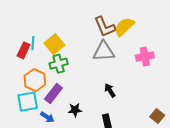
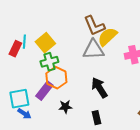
yellow semicircle: (124, 27) -> (107, 37), moved
orange hexagon: (35, 80) -> (56, 78), moved
black arrow: (110, 90) -> (99, 88), size x1.5
blue arrow: (47, 117) -> (24, 114), moved

